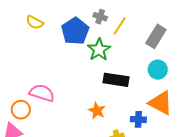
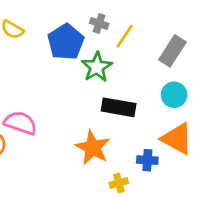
orange star: (97, 111) -> (93, 148), size x1.5

